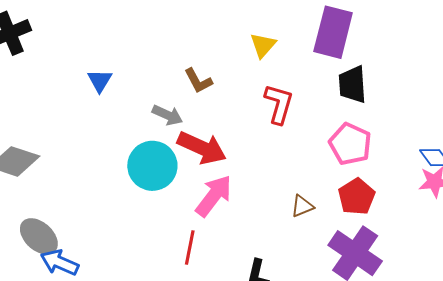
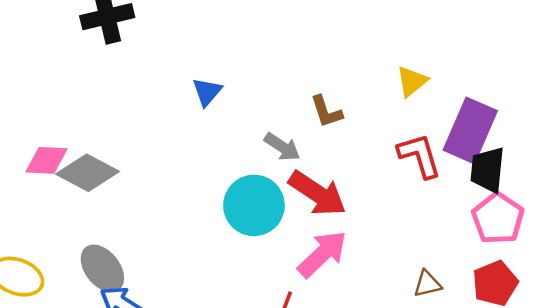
purple rectangle: (333, 32) -> (470, 130), moved
black trapezoid: (352, 85) -> (487, 170), moved
red L-shape: (279, 104) -> (419, 156), turned -42

